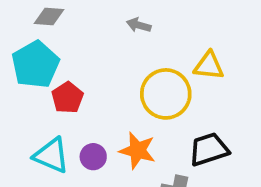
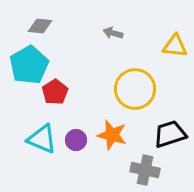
yellow triangle: (209, 66) -> (175, 46), moved

